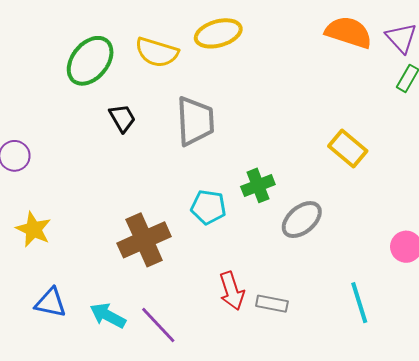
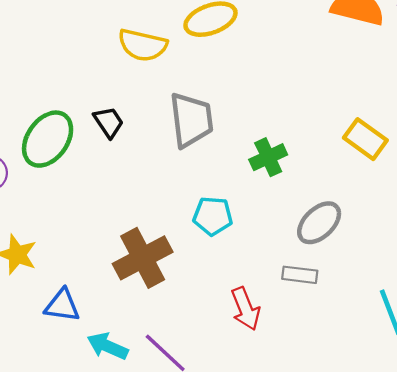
green ellipse: (90, 61) -> (48, 139), moved
green cross: (258, 185) -> (268, 157), moved
blue triangle: (51, 303) -> (62, 305), moved
gray rectangle: (272, 304) -> (300, 275), moved

